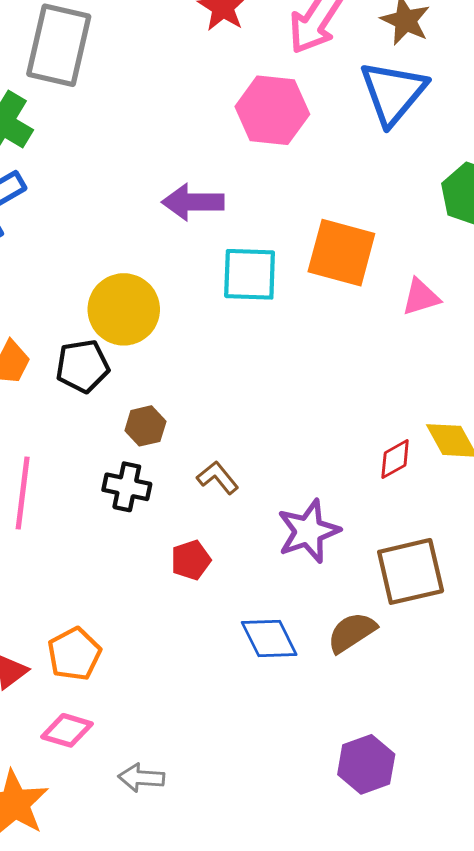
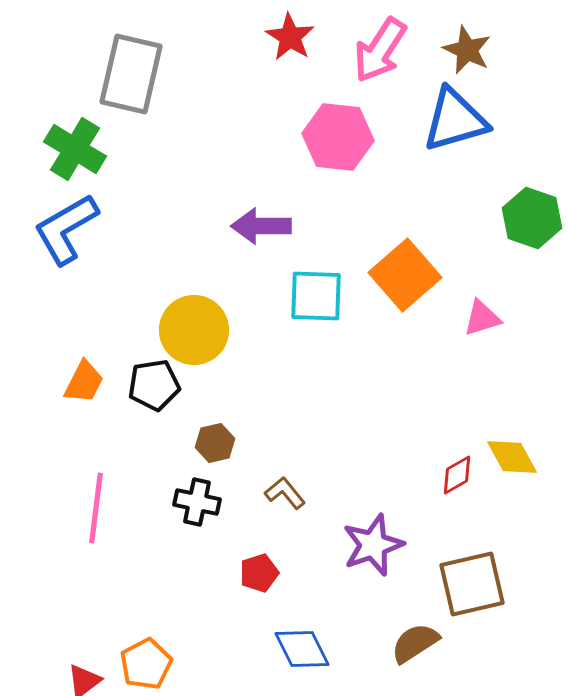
blue triangle: (393, 93) -> (455, 120), turned 34
orange square: (341, 253) -> (405, 275), turned 34
blue diamond: (269, 638) -> (302, 649), moved

